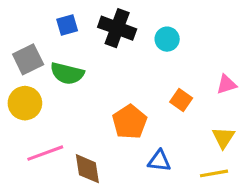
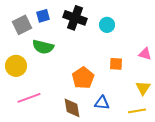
gray square: (28, 59) -> (22, 25), moved
pink triangle: (226, 84) -> (145, 54), turned 32
orange square: (181, 100) -> (116, 64), turned -32
brown diamond: (87, 169) -> (72, 108), moved

